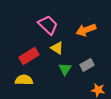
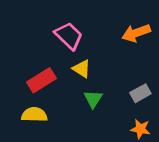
orange arrow: (86, 30) -> (136, 33), moved
gray rectangle: (87, 65) -> (140, 93), moved

